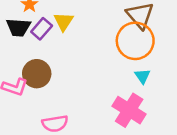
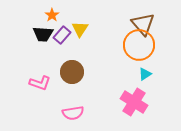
brown circle: (37, 74) -> (72, 72), moved
cyan triangle: (142, 76) -> (145, 74), turned 32

